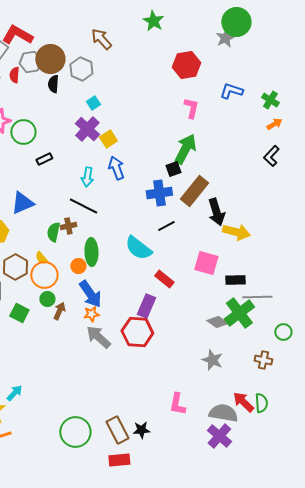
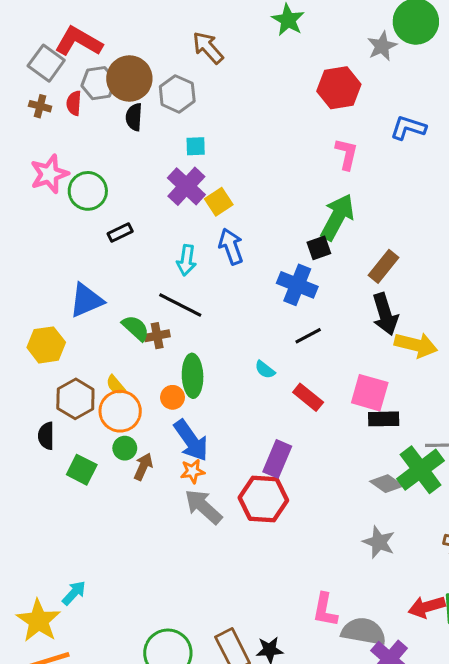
gray star: (225, 38) -> (382, 46), moved
cyan square: (93, 103) -> (196, 146), turned 32
brown rectangle: (194, 191) -> (384, 266), moved, size x0.7
blue cross: (159, 193) -> (297, 285), turned 30
green semicircle: (53, 232) -> (136, 328), moved, turned 120
cyan semicircle: (138, 248) -> (265, 370), size x0.5
red rectangle: (164, 279) -> (308, 397), moved
black rectangle: (235, 280) -> (384, 419), moved
red arrow: (243, 402) -> (427, 607), turned -60
gray semicircle: (223, 413) -> (364, 631), moved

